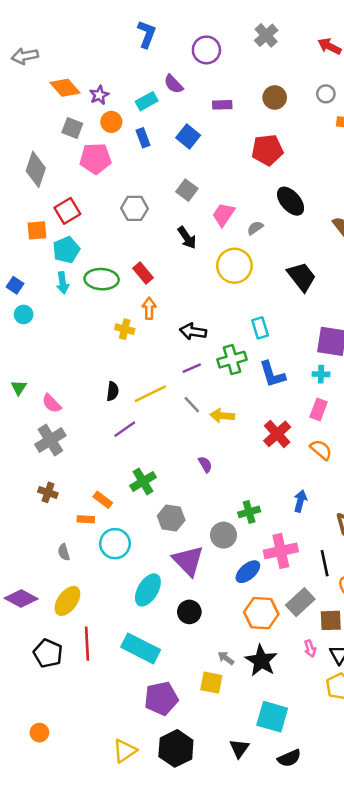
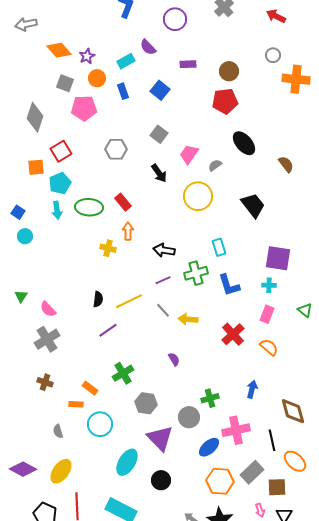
brown circle: (275, 98) -> (229, 71), moved

